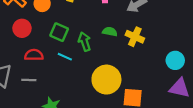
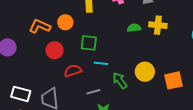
green arrow: (85, 42) -> (120, 81), moved
gray line: (29, 80) -> (93, 92), moved
yellow circle: (106, 80) -> (145, 72), size x0.7

